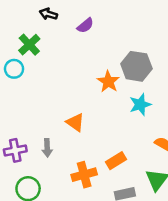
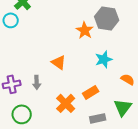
cyan star: (140, 105) -> (104, 59), moved
orange cross: (84, 175) -> (66, 103), turned -30

